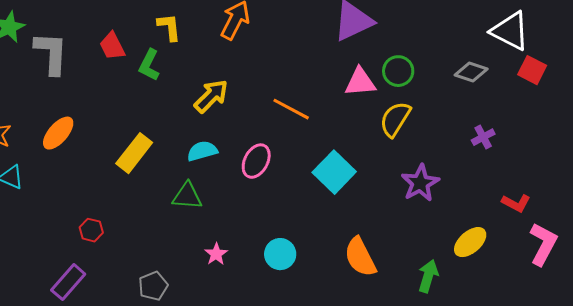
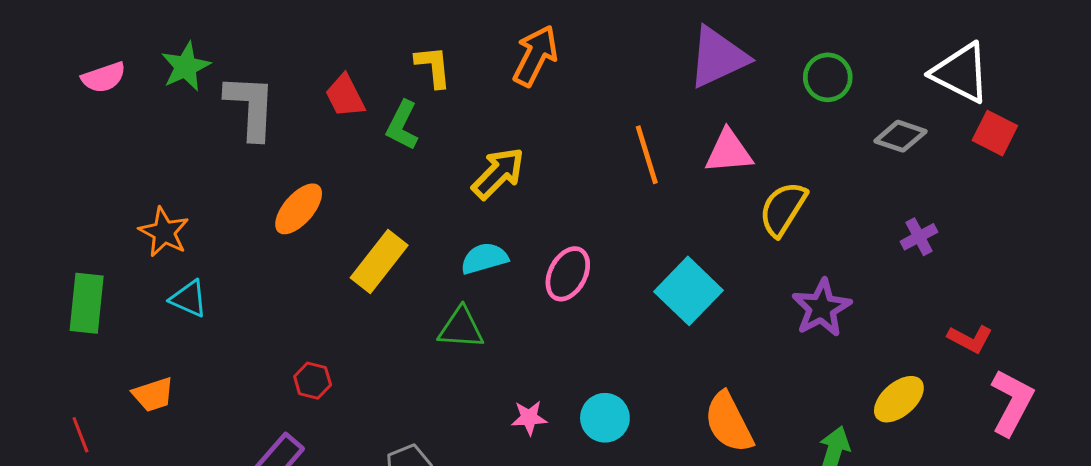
green circle: (398, 71) -> (828, 77), moved
orange line: (291, 109) -> (647, 155), moved, turned 45
orange ellipse: (58, 133) -> (299, 209), moved
pink star: (216, 254) -> (529, 418), moved, turned 30

